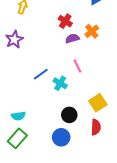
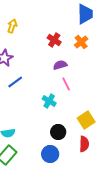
orange cross: (92, 31) -> (81, 42), moved
purple semicircle: (72, 38) -> (60, 65), moved
blue line: (41, 74) -> (15, 82), moved

